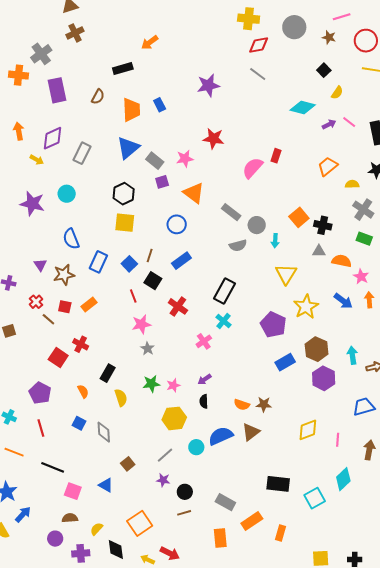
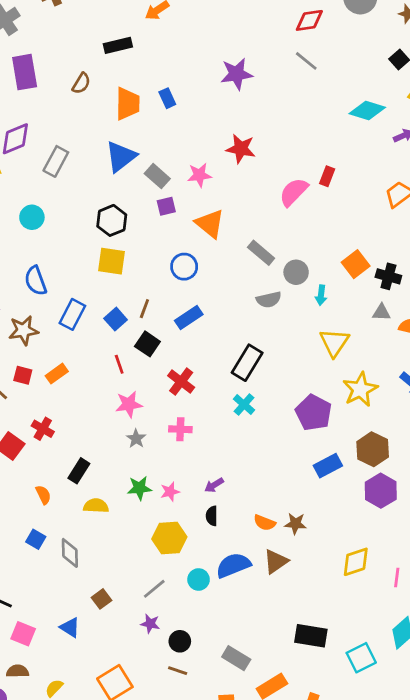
pink cross: (204, 341) -> (180, 429), moved, turned 35
yellow semicircle: (121, 398) -> (96, 506), turned -72
brown line: (184, 513) -> (178, 671), turned 32

